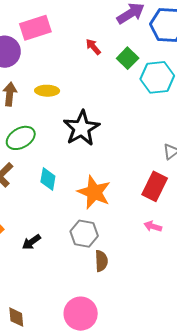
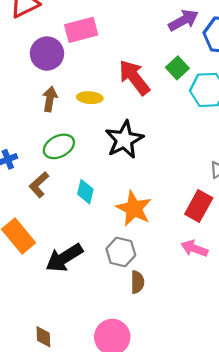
red arrow: (93, 47) -> (134, 77), moved, size x2.0
pink arrow: (153, 226) -> (194, 248), size x1.4
black arrow: (31, 242) -> (64, 258), size x1.8

